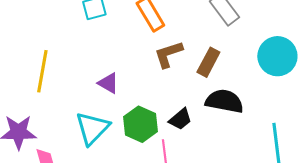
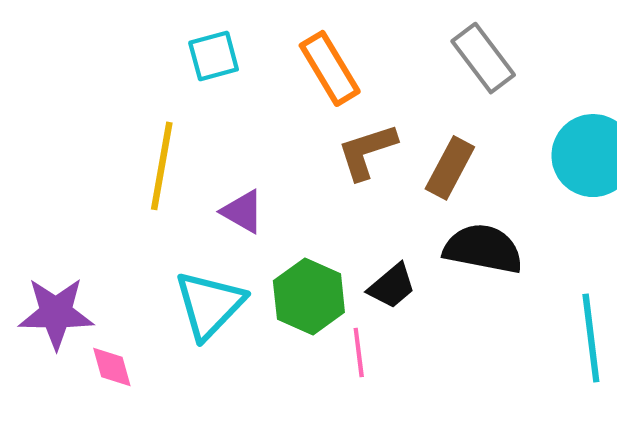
yellow line: (42, 71) -> (162, 166), moved

